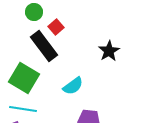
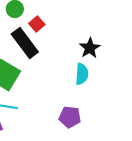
cyan semicircle: (73, 86) -> (82, 74), moved, turned -50

